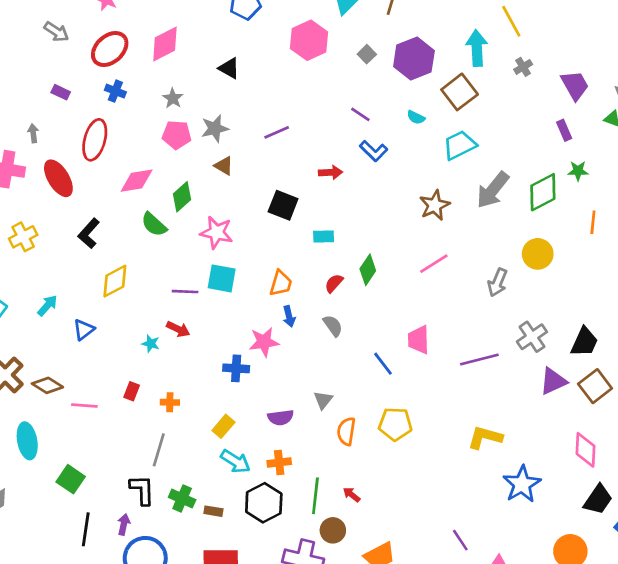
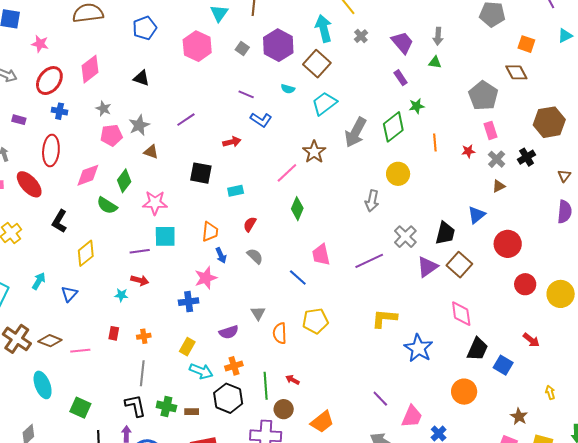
pink line: (434, 264) -> (287, 173), moved
green diamond: (368, 270) -> (297, 209), moved

